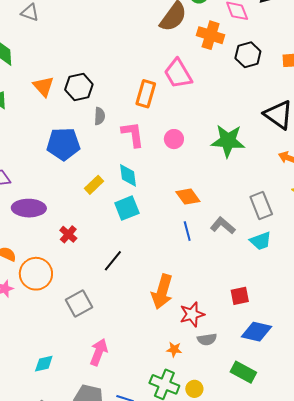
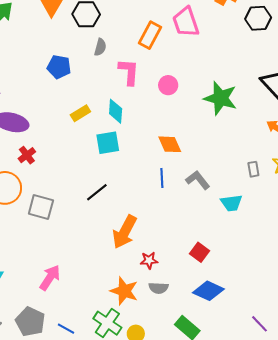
blue pentagon: (63, 144) -> (59, 67), size x0.7
gray rectangle: (261, 205) -> (253, 169), moved, size x0.6
red cross: (68, 234) -> (27, 155), moved
black line: (113, 261) -> (97, 192), moved
red square: (240, 296) -> (200, 252), turned 36
gray square: (79, 303) -> (41, 207), moved, turned 32
red star: (192, 314) -> (149, 260), size x0.7
orange star: (174, 349) -> (124, 291), size x1.8

